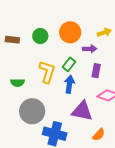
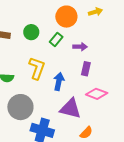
orange circle: (70, 32) -> (66, 17), moved
yellow arrow: (104, 32) -> (95, 12), moved
green rectangle: (69, 64) -> (56, 39), moved

